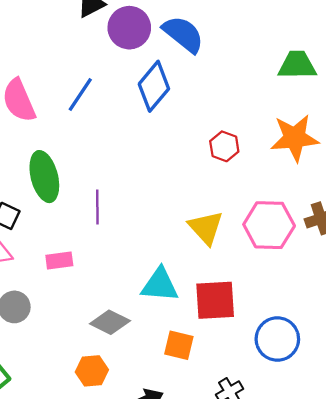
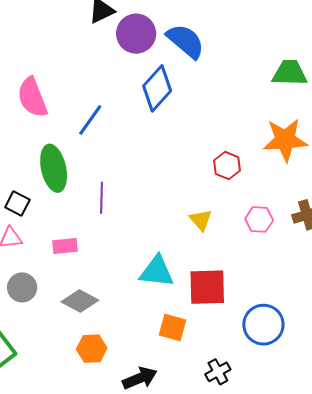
blue line: (80, 94) -> (90, 120), moved
red hexagon: (224, 146) -> (227, 166), moved
pink hexagon: (269, 225) -> (259, 219), size x0.6
yellow triangle: (206, 228) -> (201, 220), size x0.7
gray diamond: (110, 322) -> (80, 301), moved

